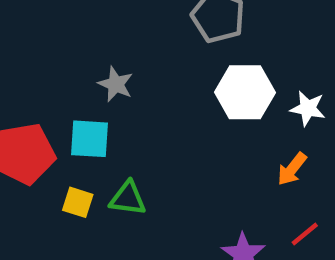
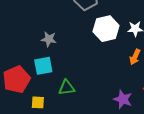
yellow square: (78, 202) -> (38, 102), moved

